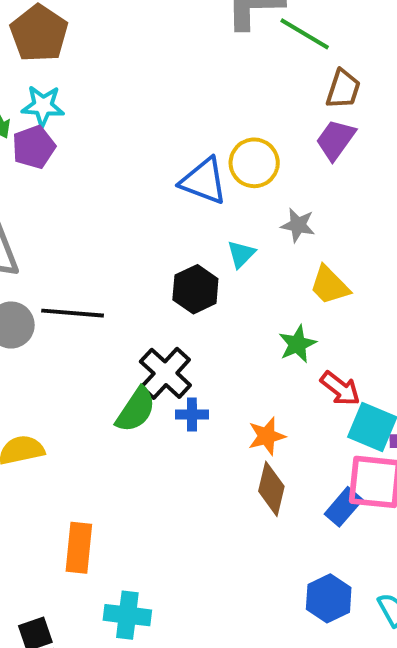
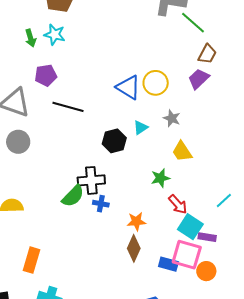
purple pentagon: (34, 147) -> (46, 75), moved
black line: (73, 313) -> (68, 107), moved
black cross: (165, 373) -> (91, 180), turned 32
blue rectangle: (344, 507) -> (168, 264), turned 54

